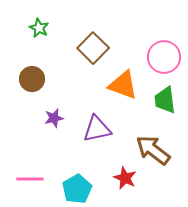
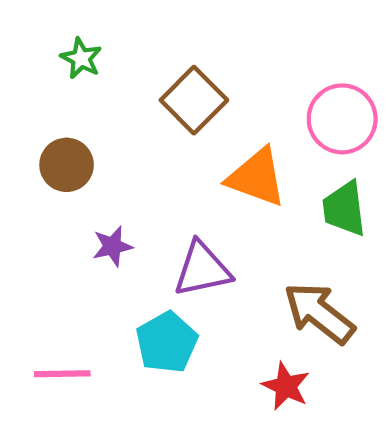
red star: (125, 178) -> (286, 386), moved
cyan pentagon: (77, 189) -> (167, 342), moved

